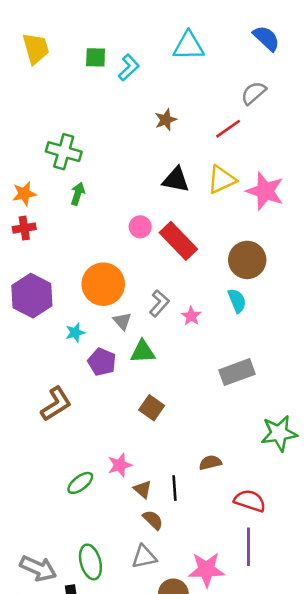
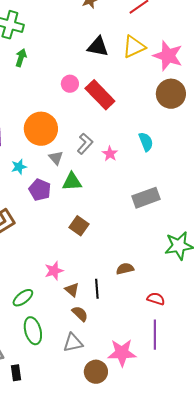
brown circle: (247, 260) -> (171, 94), moved
green ellipse: (80, 483) -> (23, 298), moved
red semicircle: (250, 501) -> (156, 299), size x0.7
green ellipse: (90, 562) -> (33, 331), moved

